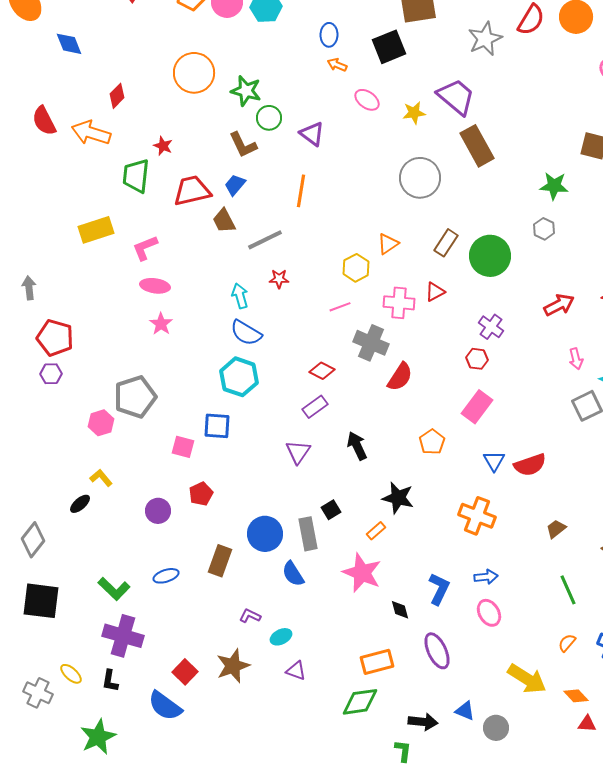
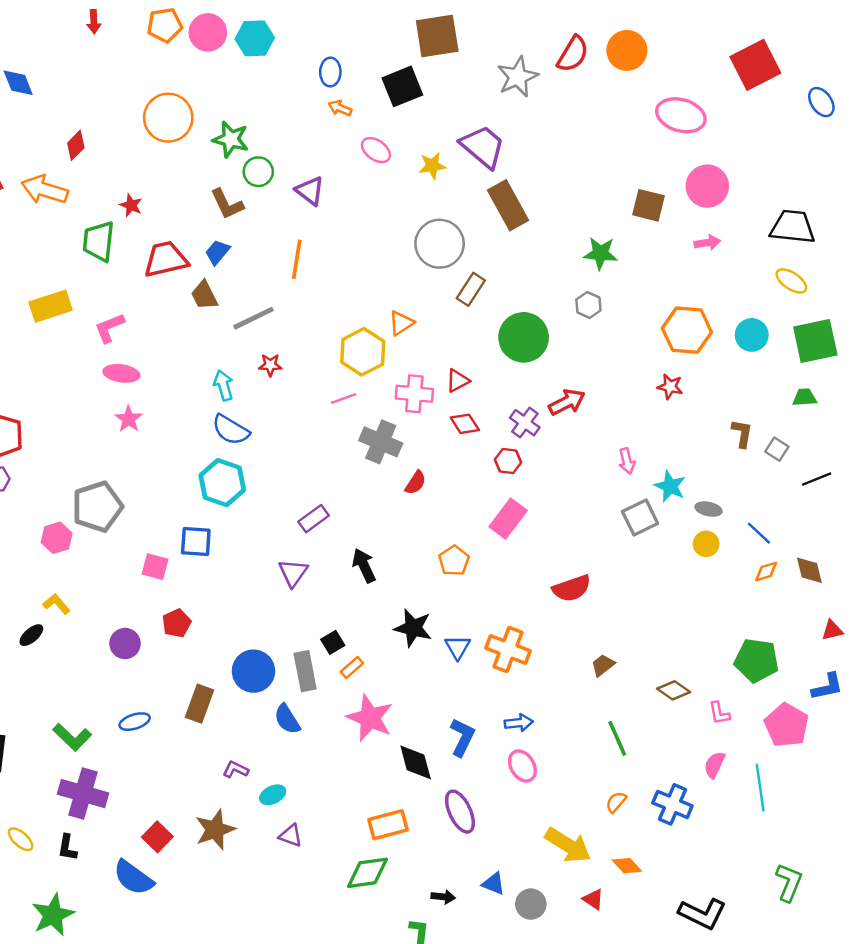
brown rectangle: (446, 243) -> (471, 289), moved
yellow hexagon: (356, 268) -> (363, 352), size x1.4
red arrow: (559, 305) -> (567, 402), moved
red diamond: (322, 371) -> (465, 424), moved, turned 30
red semicircle: (400, 377) -> (416, 483), size x0.7
blue triangle: (494, 461) -> (458, 647), moved
orange rectangle: (376, 531) -> (352, 668), moved
black diamond: (400, 610) -> (416, 762), size x1.6
black arrow: (423, 722) -> (443, 897), size x0.7
red triangle: (587, 724) -> (593, 899), moved, turned 30

